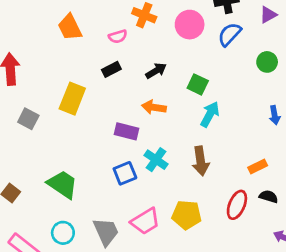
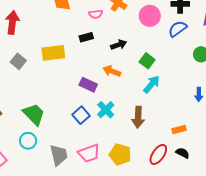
yellow rectangle: (72, 99) -> (53, 53), turned 50
blue square: (125, 173) -> (81, 115), turned -30
cyan circle: (63, 233) -> (28, 141), moved

